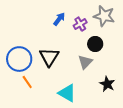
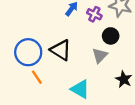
purple cross: (80, 24) -> (94, 14), turned -32
black triangle: (49, 57) -> (61, 50), turned -30

